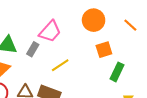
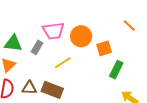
orange circle: (94, 20) -> (81, 36), moved
pink trapezoid: (50, 31) -> (53, 31), turned 40

